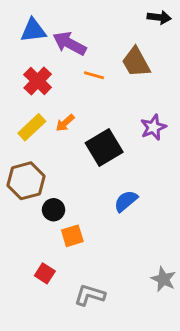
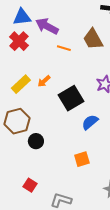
red cross: (38, 81) -> (19, 41), moved
blue semicircle: (126, 201) -> (90, 122), moved
orange square: (72, 236) -> (82, 159), moved

